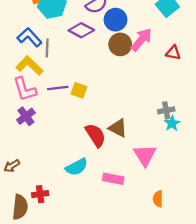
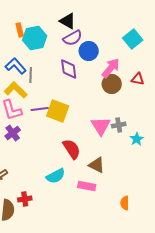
purple diamond: (81, 30) -> (69, 69), moved, turned 55
brown circle: (120, 44) -> (112, 84), moved
yellow square: (79, 90) -> (58, 111), size x1.6
gray cross: (166, 110) -> (119, 125), moved
brown triangle: (118, 128) -> (97, 165), moved
pink triangle: (145, 155) -> (101, 126), moved

